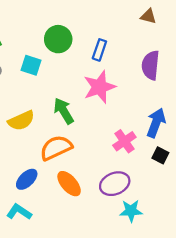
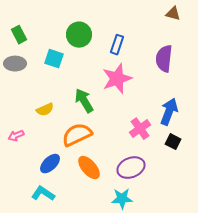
brown triangle: (148, 16) -> (173, 14), moved
yellow semicircle: (21, 121) -> (45, 110), size x0.7
cyan star: (131, 211) -> (122, 199), moved

